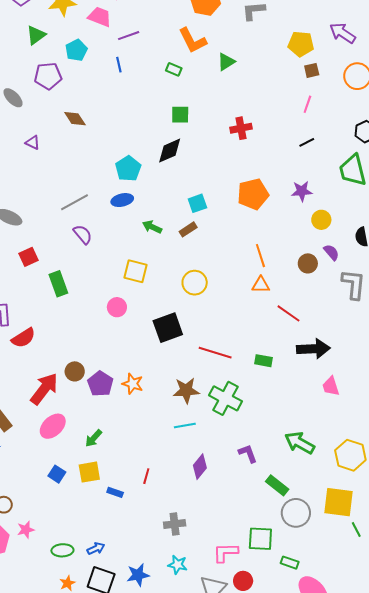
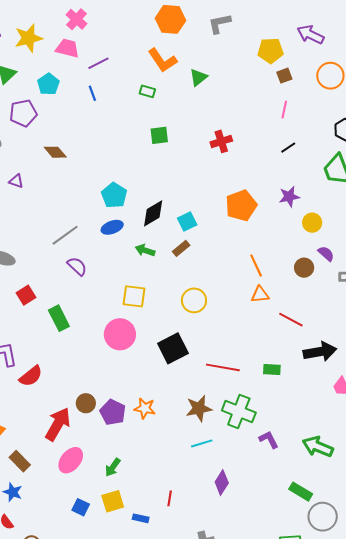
black diamond: (170, 151) -> (153, 213), moved
pink circle: (117, 307) -> (120, 334), size x1.6
purple L-shape: (248, 454) -> (269, 440), moved

